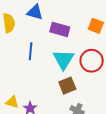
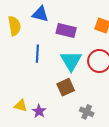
brown square: (67, 86) -> (66, 87), moved

